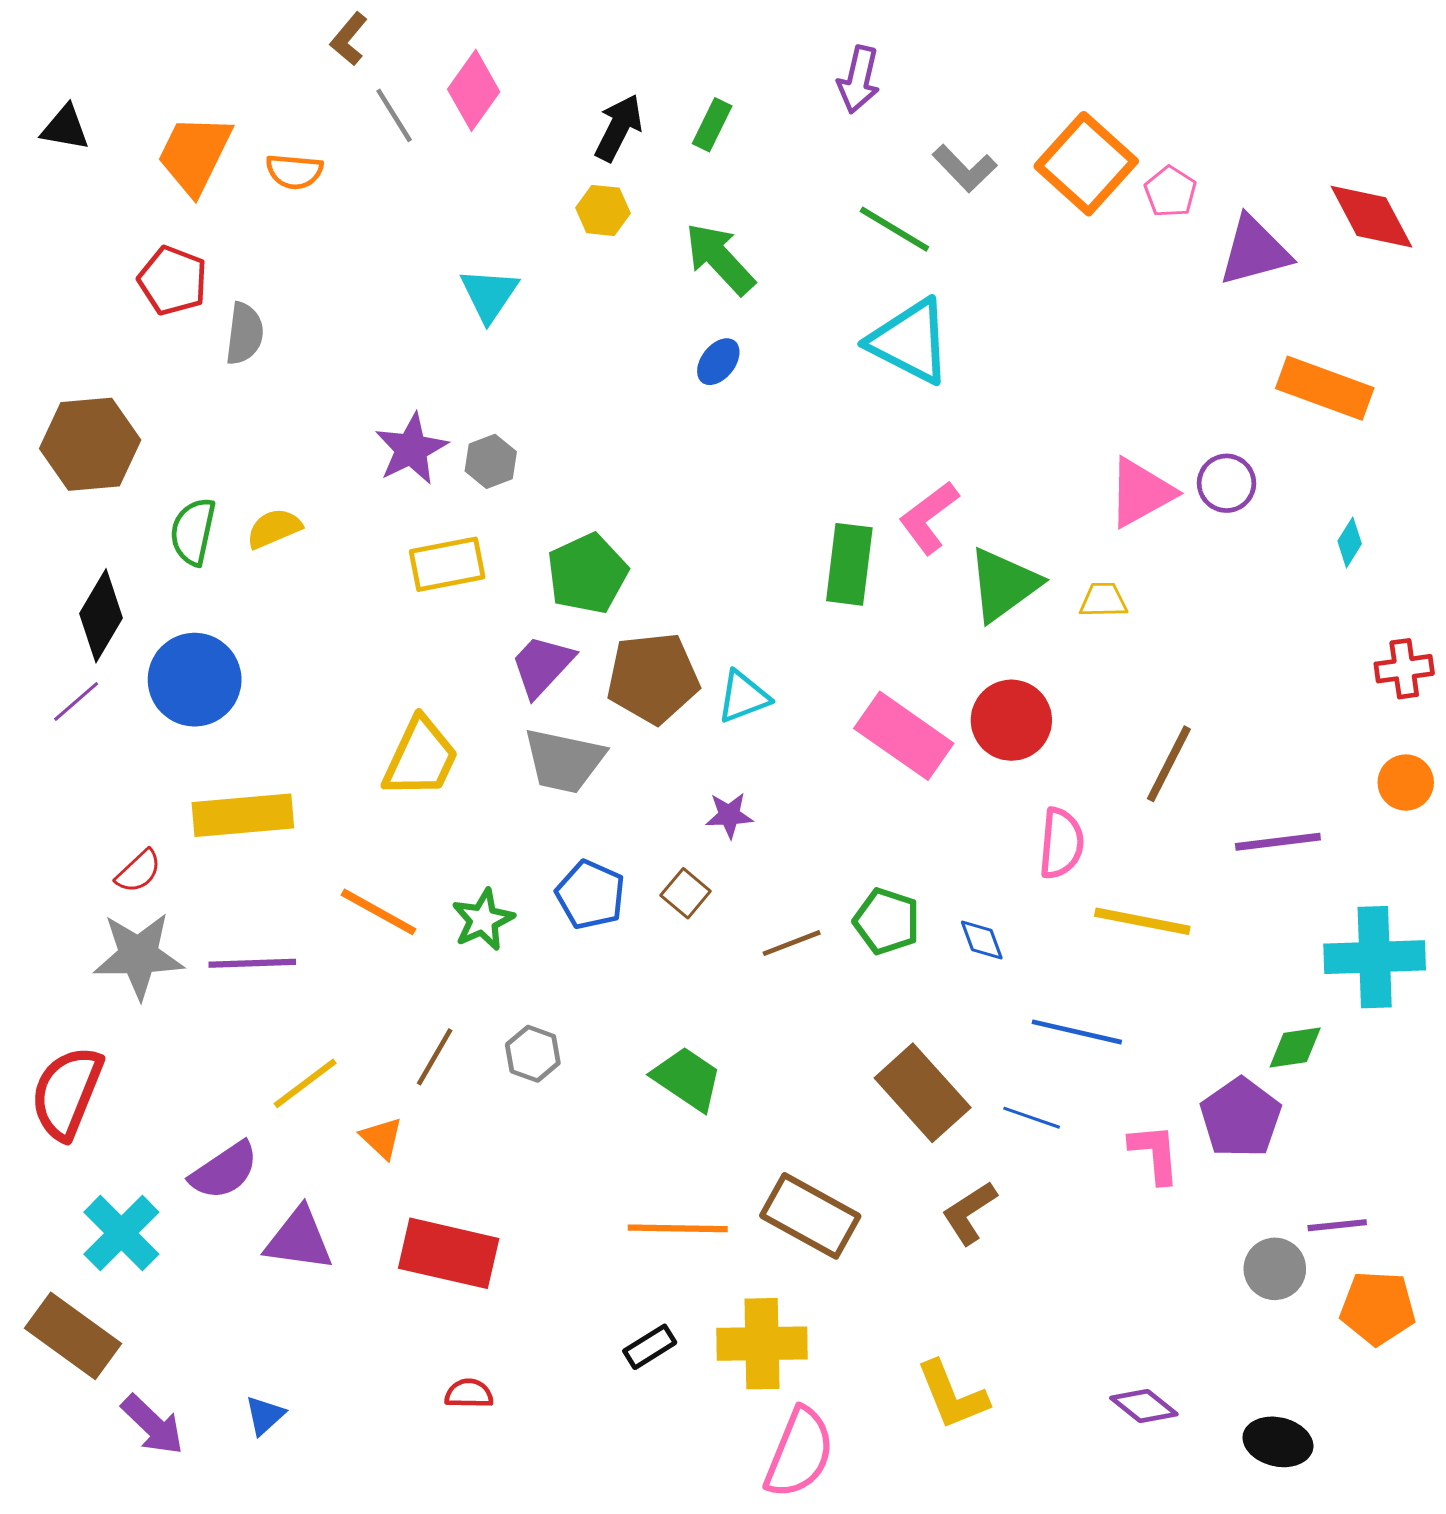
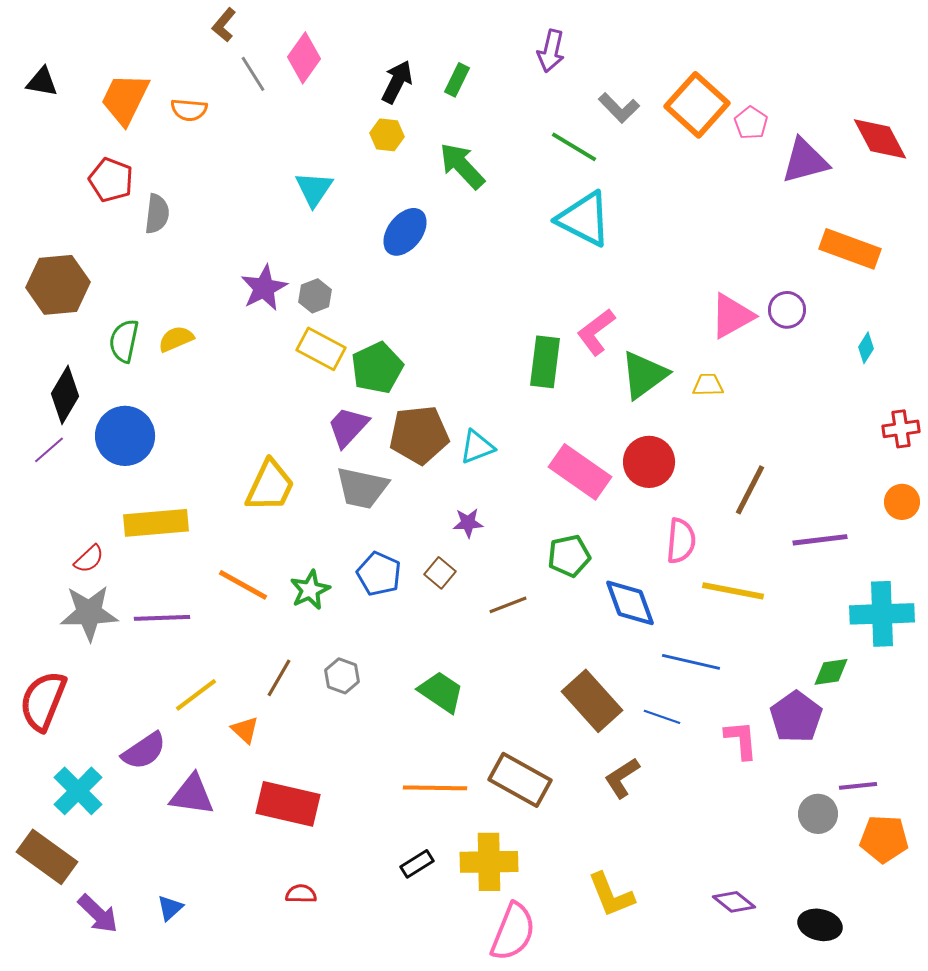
blue ellipse: (718, 362) -> (405, 232), moved, size x1.6
yellow rectangle: (447, 564) -> (321, 349), moved, turned 39
green pentagon: (887, 921) -> (569, 556), moved, turned -30
blue diamond: (982, 940) -> (630, 603), size x1.8

